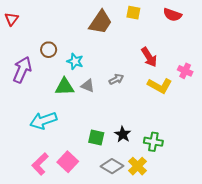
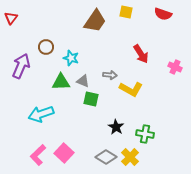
gray arrow: (116, 79) -> (110, 75), turned 32
yellow L-shape: (160, 86) -> (131, 89), moved
green square: (96, 138) -> (91, 99), moved

